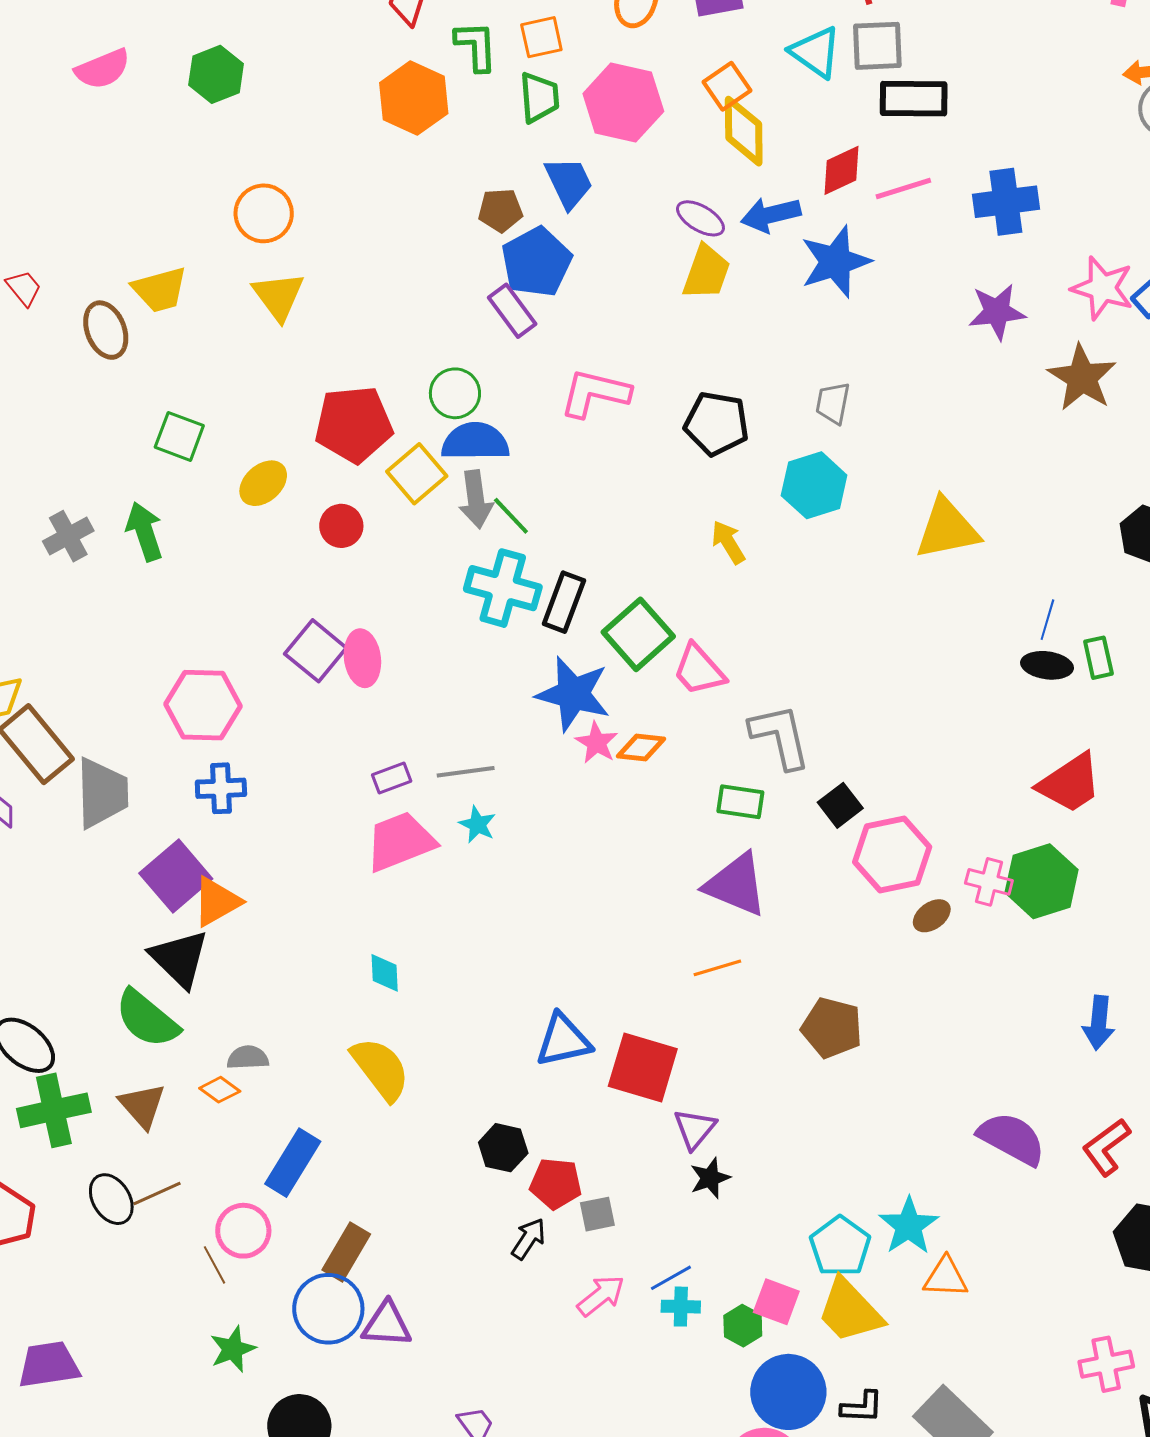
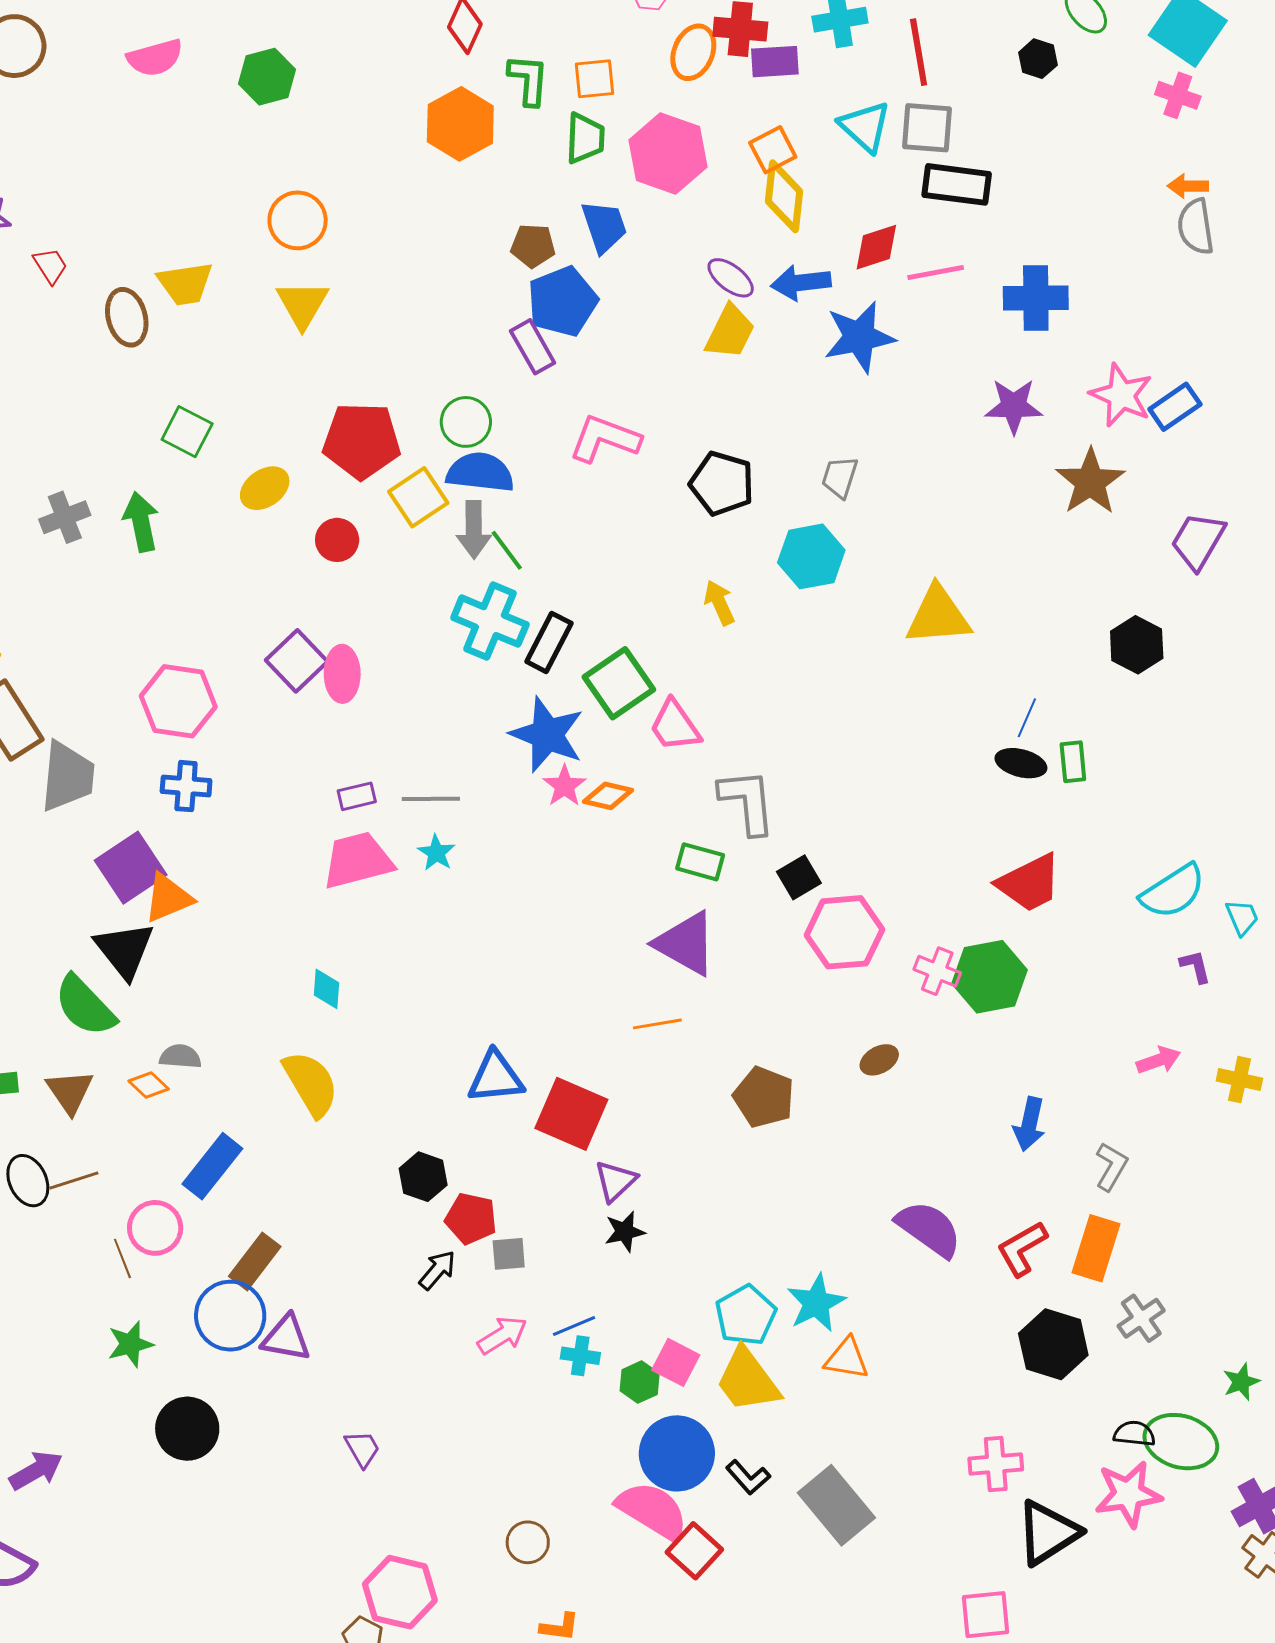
brown ellipse: (932, 916) -> (879, 1060), moved
black L-shape: (862, 1407) -> (748, 1477), turned 39

